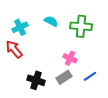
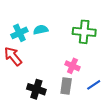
cyan semicircle: (51, 21) -> (41, 30), moved, turned -40
gray rectangle: (64, 77) -> (66, 86), turned -49

